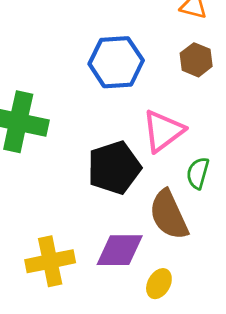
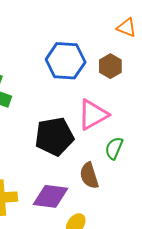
brown hexagon: (196, 60) -> (110, 66), moved
brown semicircle: (169, 215) -> (89, 176), size x0.7

